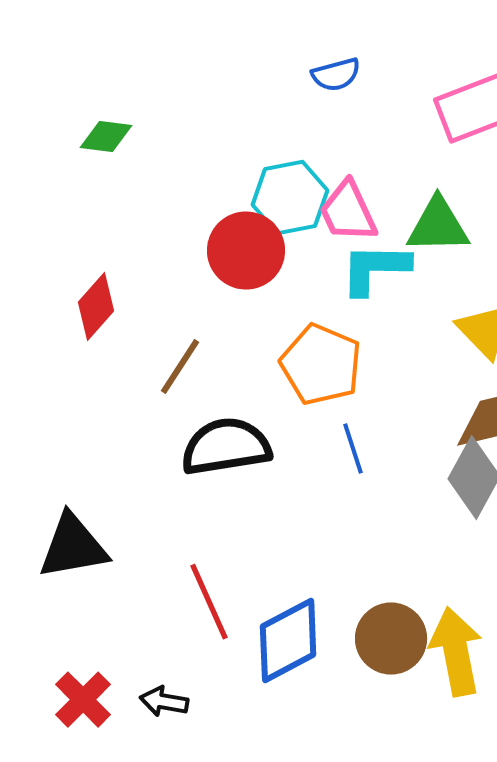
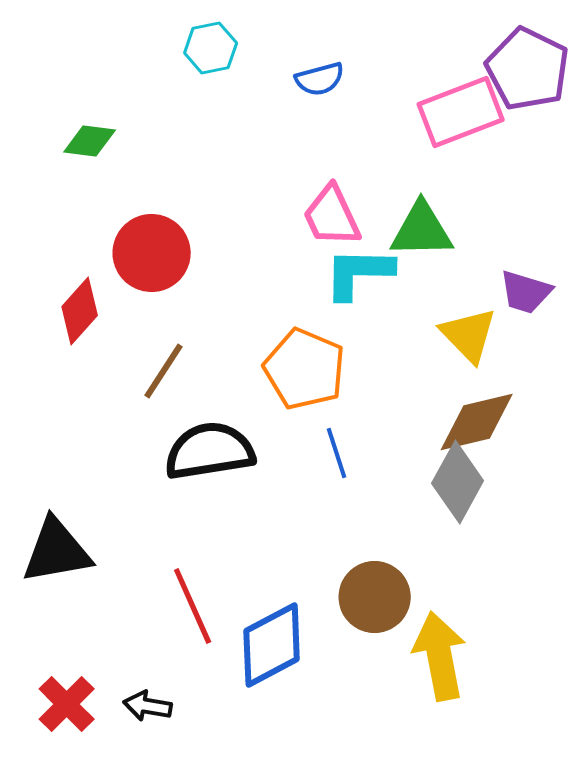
cyan hexagon: (290, 198) -> (211, 48), moved, size x0.7
red circle: (246, 251) -> (152, 253), moved
brown circle: (391, 639) -> (375, 597), moved

